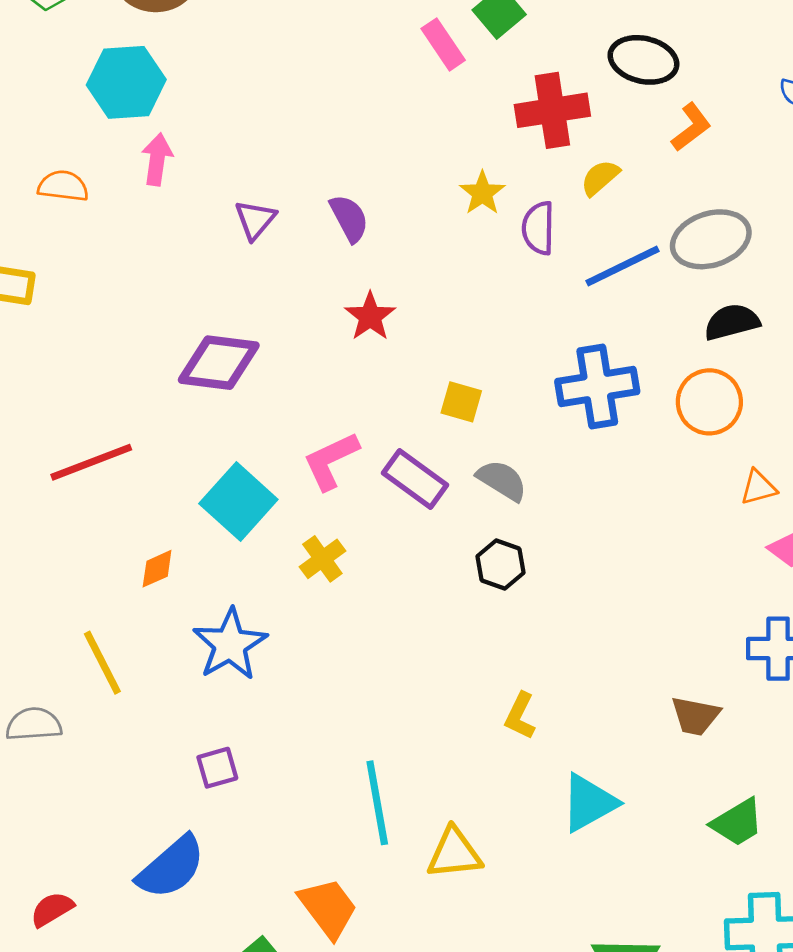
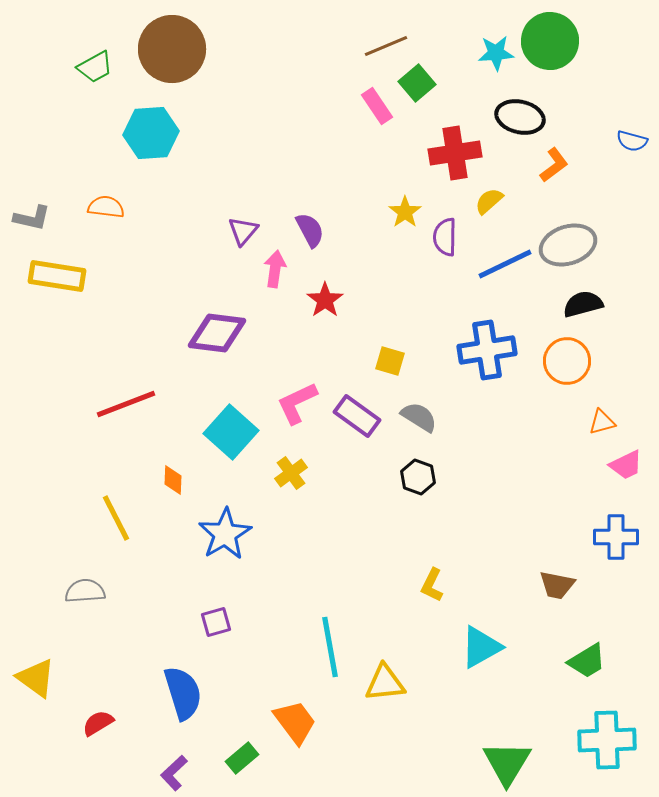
pink arrow: (157, 159) -> (275, 269), moved
orange diamond: (157, 569) -> (173, 480), turned -64
yellow line: (102, 663) -> (116, 518), moved
blue semicircle: (171, 867) -> (183, 693), turned -66

